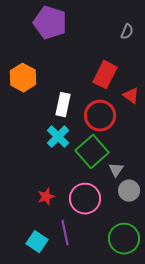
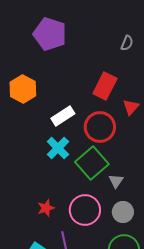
red triangle: (131, 96) -> (131, 107), turned 36
white rectangle: (63, 105) -> (63, 116), turned 45
gray circle: (129, 191) -> (123, 212), moved

